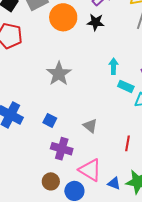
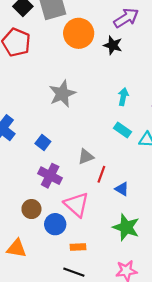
cyan rectangle: (126, 86) -> (122, 130), moved
gray triangle: (90, 126) -> (86, 157), turned 49
red line: (127, 143) -> (101, 174), moved
blue triangle: (114, 183) -> (122, 189), moved

